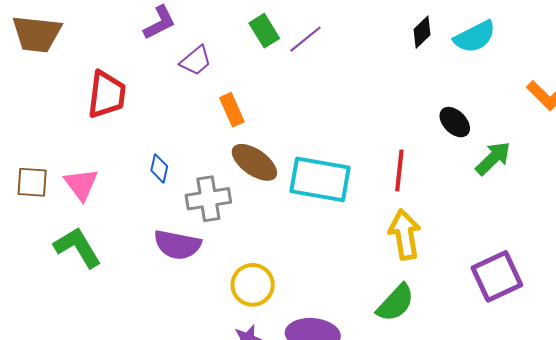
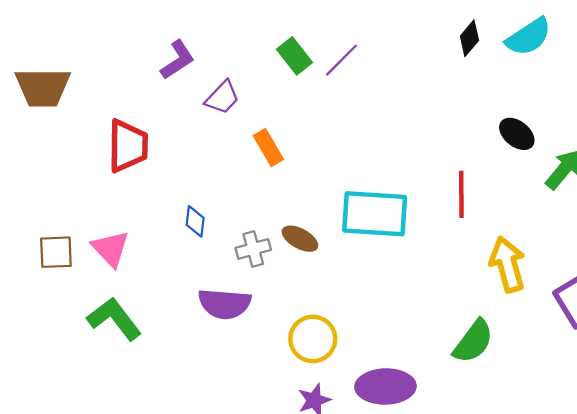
brown ellipse: (254, 162) -> (300, 239), moved, size x0.7
gray cross: (208, 199) -> (253, 249), size x0.7
yellow arrow: (405, 234) -> (507, 264), moved

